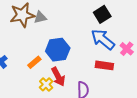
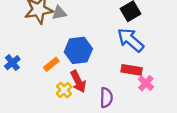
pink cross: (127, 49) -> (146, 83), moved

